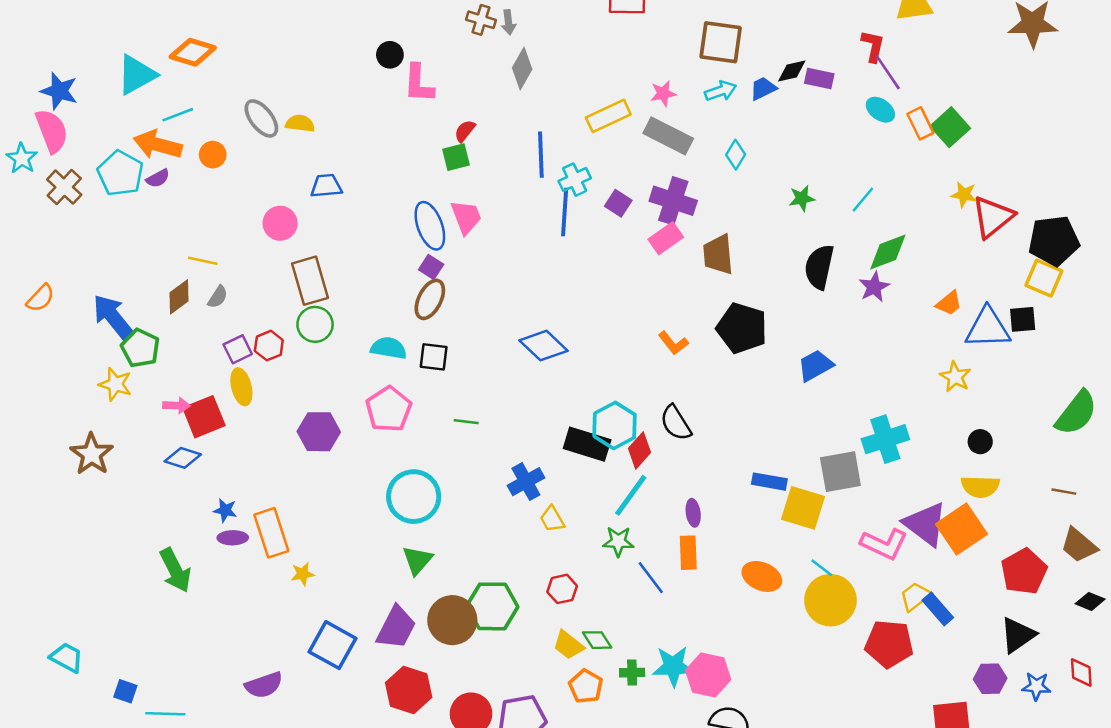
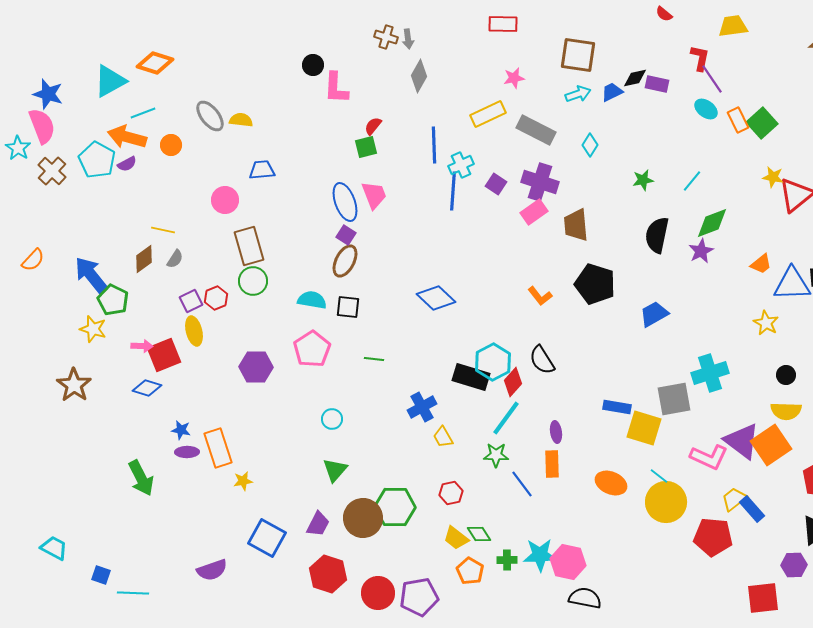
pink star: (663, 93) -> (514, 78), moved
cyan circle: (414, 497) -> (332, 419), size x0.5
purple trapezoid: (396, 628) -> (318, 524), size x0.7

